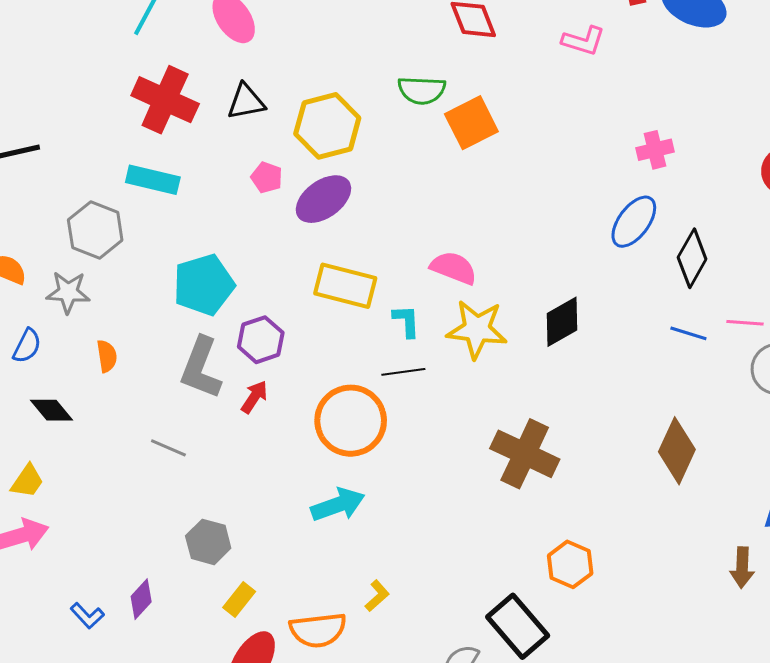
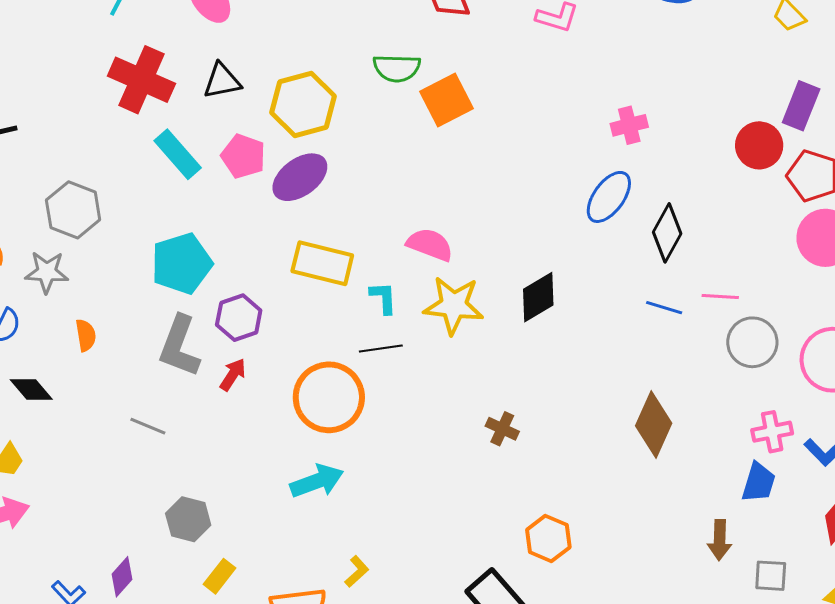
pink pentagon: (267, 177) -> (243, 156), size x1.4
cyan rectangle: (153, 180) -> (178, 154), moved, turned 36
brown cross: (525, 454) -> (502, 429), size x0.5

